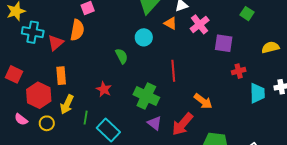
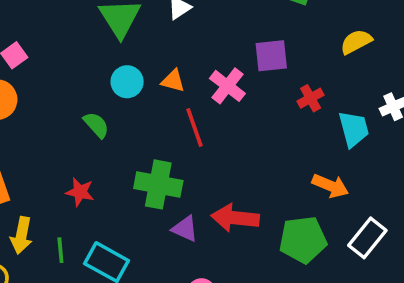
orange triangle: (170, 23) -> (173, 81), moved
pink cross: (200, 24) -> (227, 86), moved
orange arrow: (203, 101) -> (330, 186), moved
red arrow: (182, 124) -> (235, 218), turned 70

